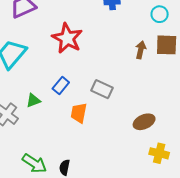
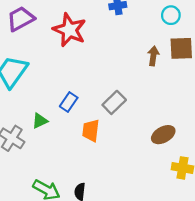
red star: (67, 38) -> (69, 30), moved
gray rectangle: (102, 89) -> (114, 102), turned -65

